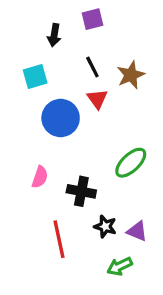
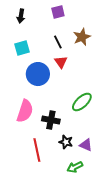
black arrow: (54, 35) -> (21, 16), moved
brown star: (131, 75) -> (82, 37), moved
pink semicircle: (40, 177) -> (25, 111), size x1.6

